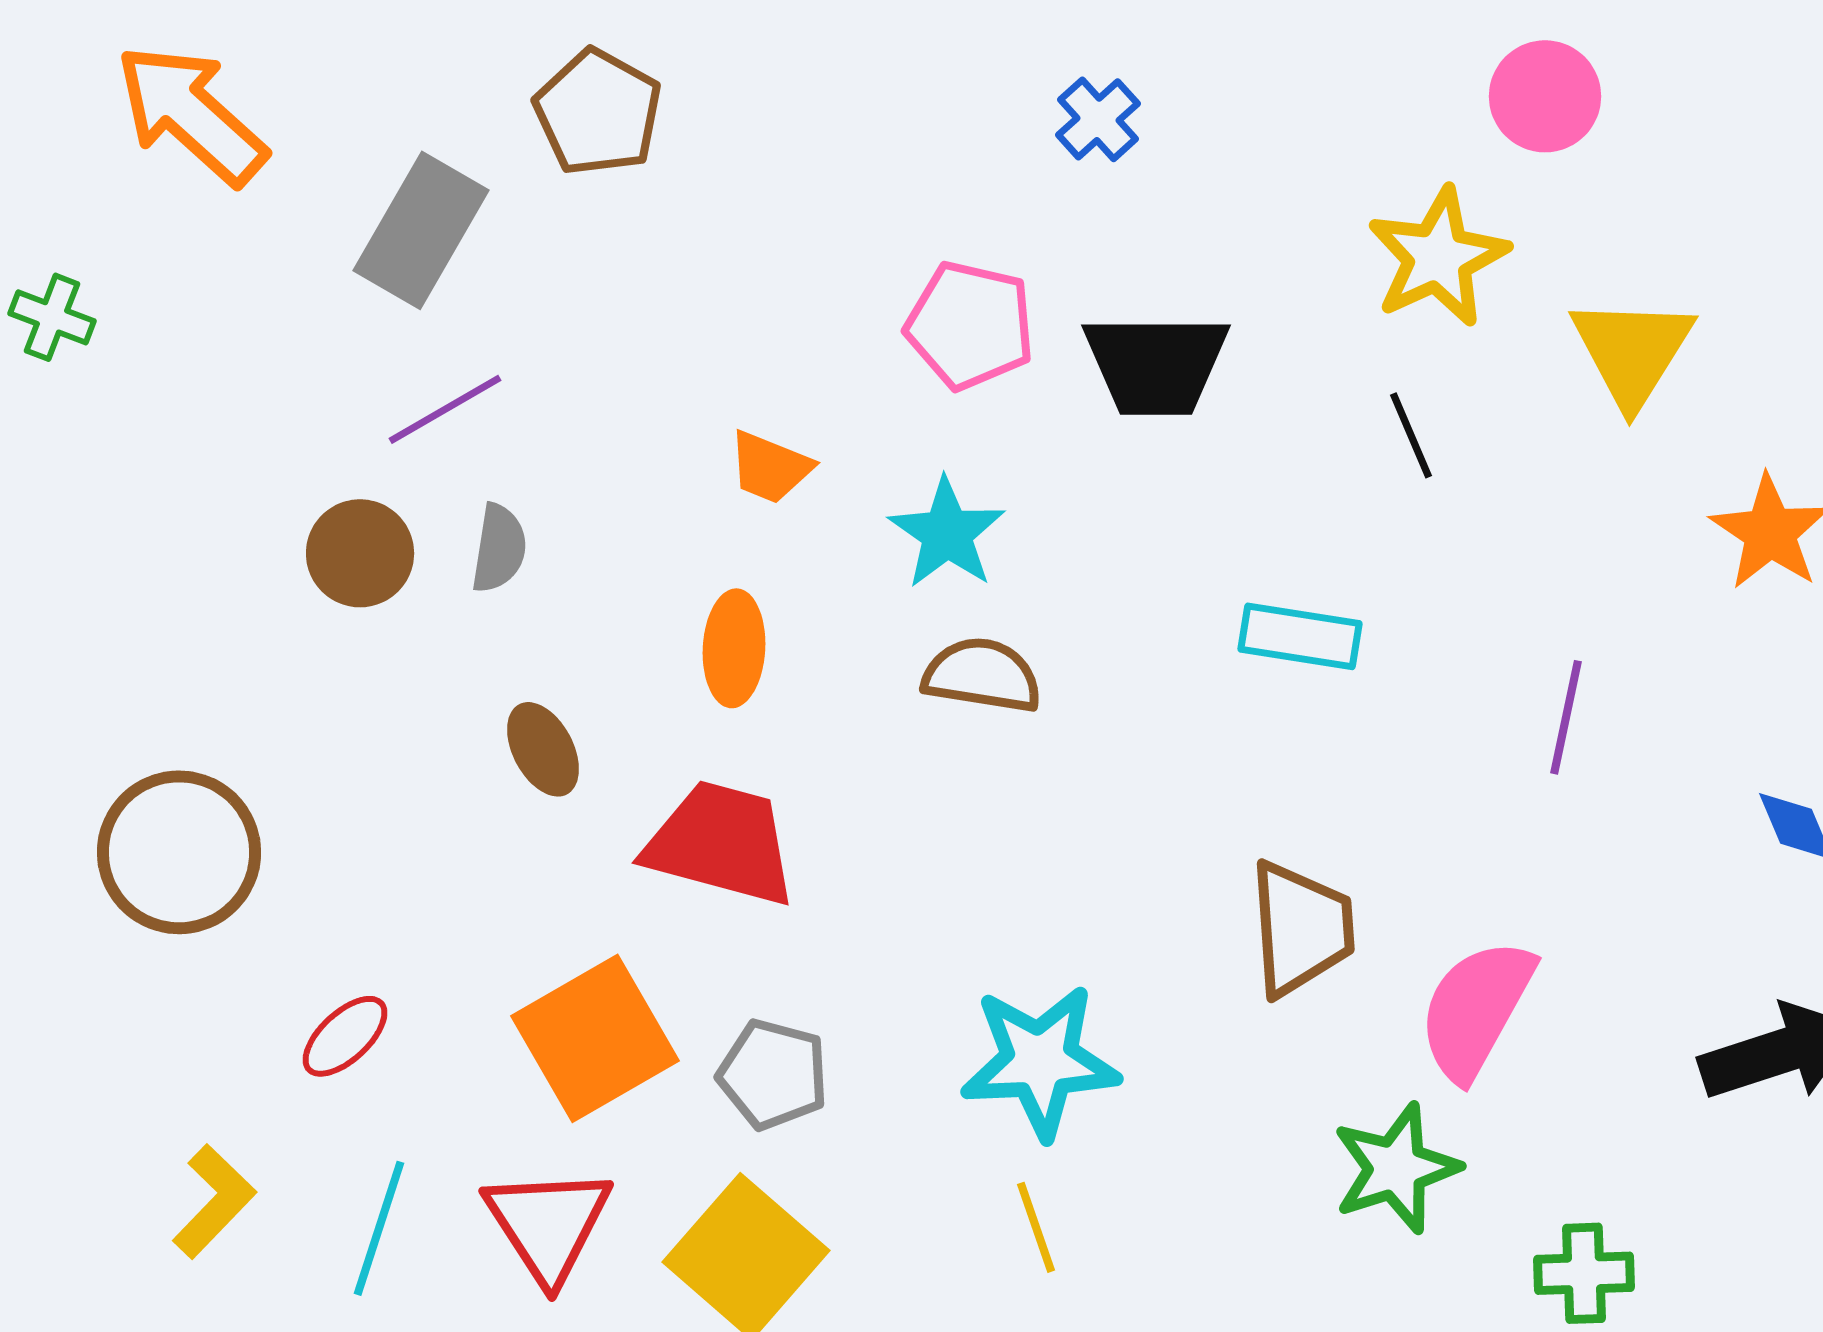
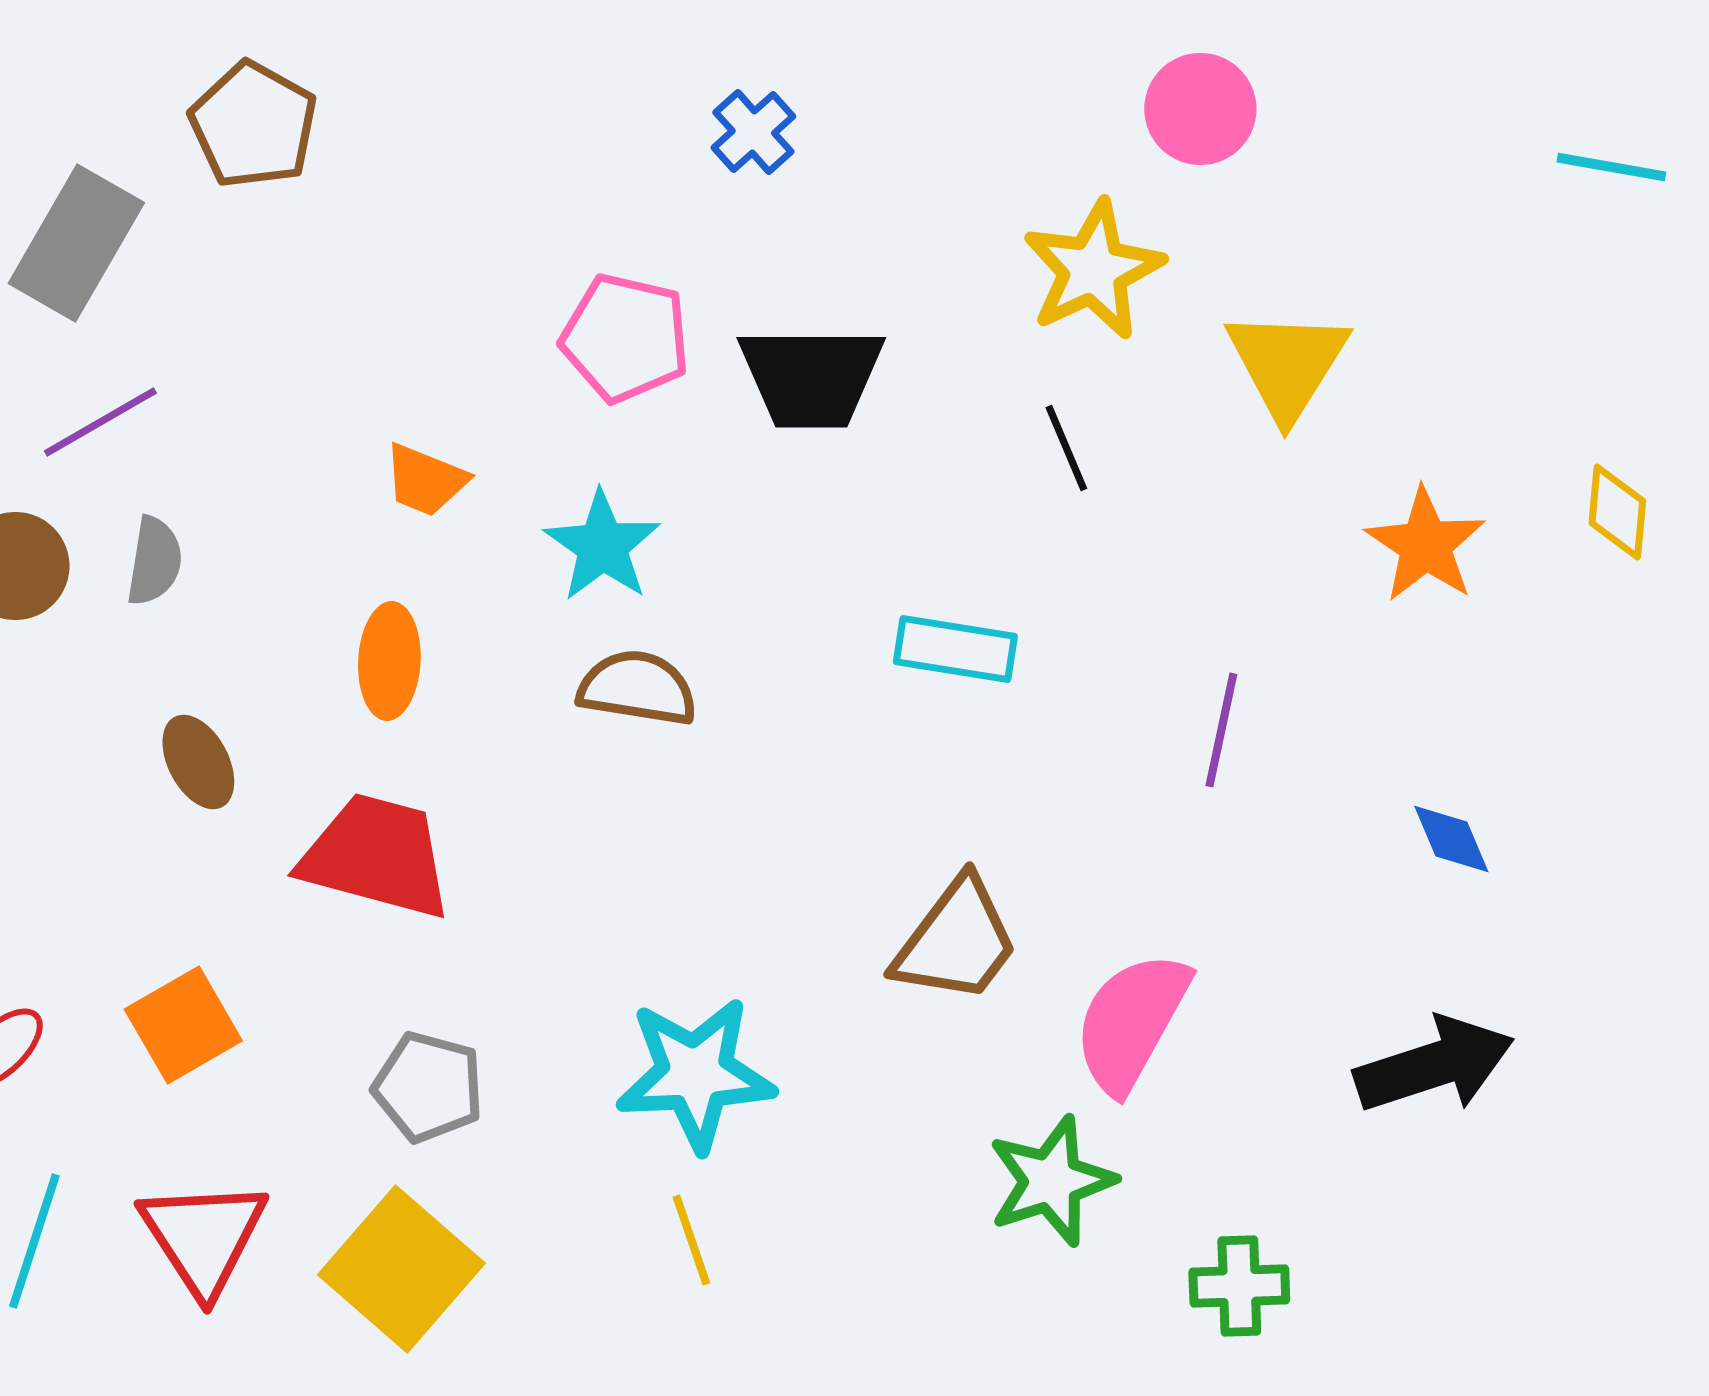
brown trapezoid: (1301, 928) -> (956, 941), turned 41
orange square: (595, 1038) -> (183, 1025), moved, size x0.7

